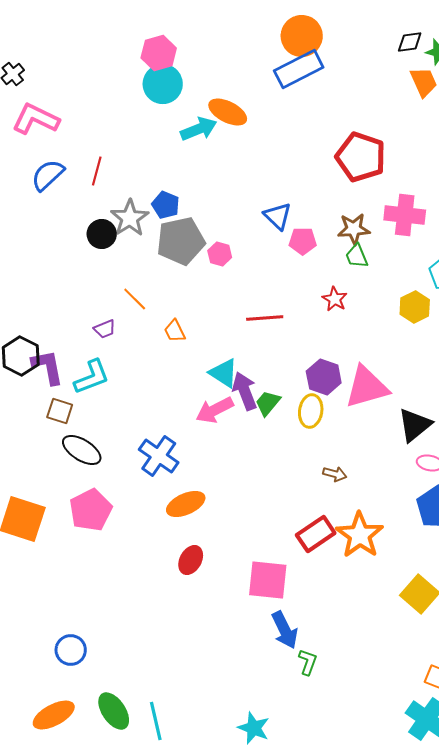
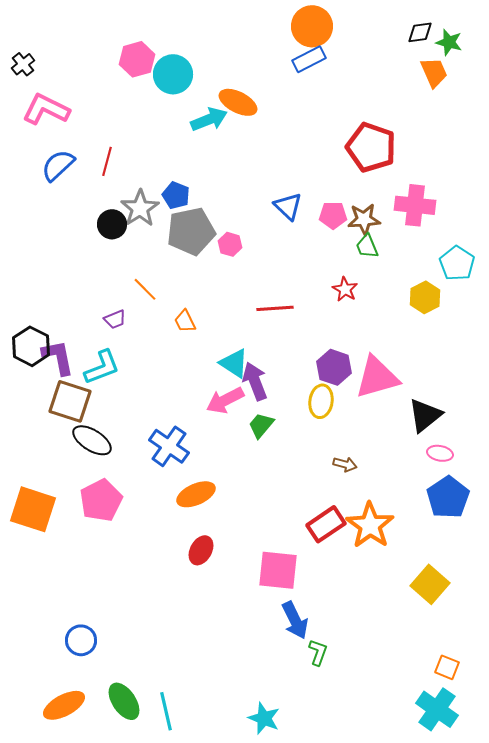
pink hexagon: (159, 53) -> (137, 59), moved
blue rectangle: (299, 69) -> (309, 59), size x0.7
pink pentagon: (303, 241) -> (333, 215), moved
green trapezoid: (268, 403) -> (261, 425), moved
brown square: (60, 411) -> (70, 401), size x1.6

